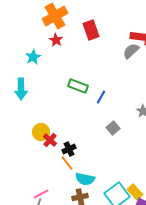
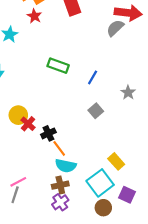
blue line: (101, 97) -> (93, 77), moved
orange line: (67, 163) -> (59, 148), moved
yellow rectangle: (135, 192) -> (116, 161), moved

